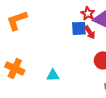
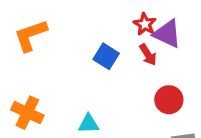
blue square: (79, 28) -> (106, 56), moved, turned 35

